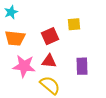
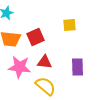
red square: (50, 36) -> (36, 37), moved

